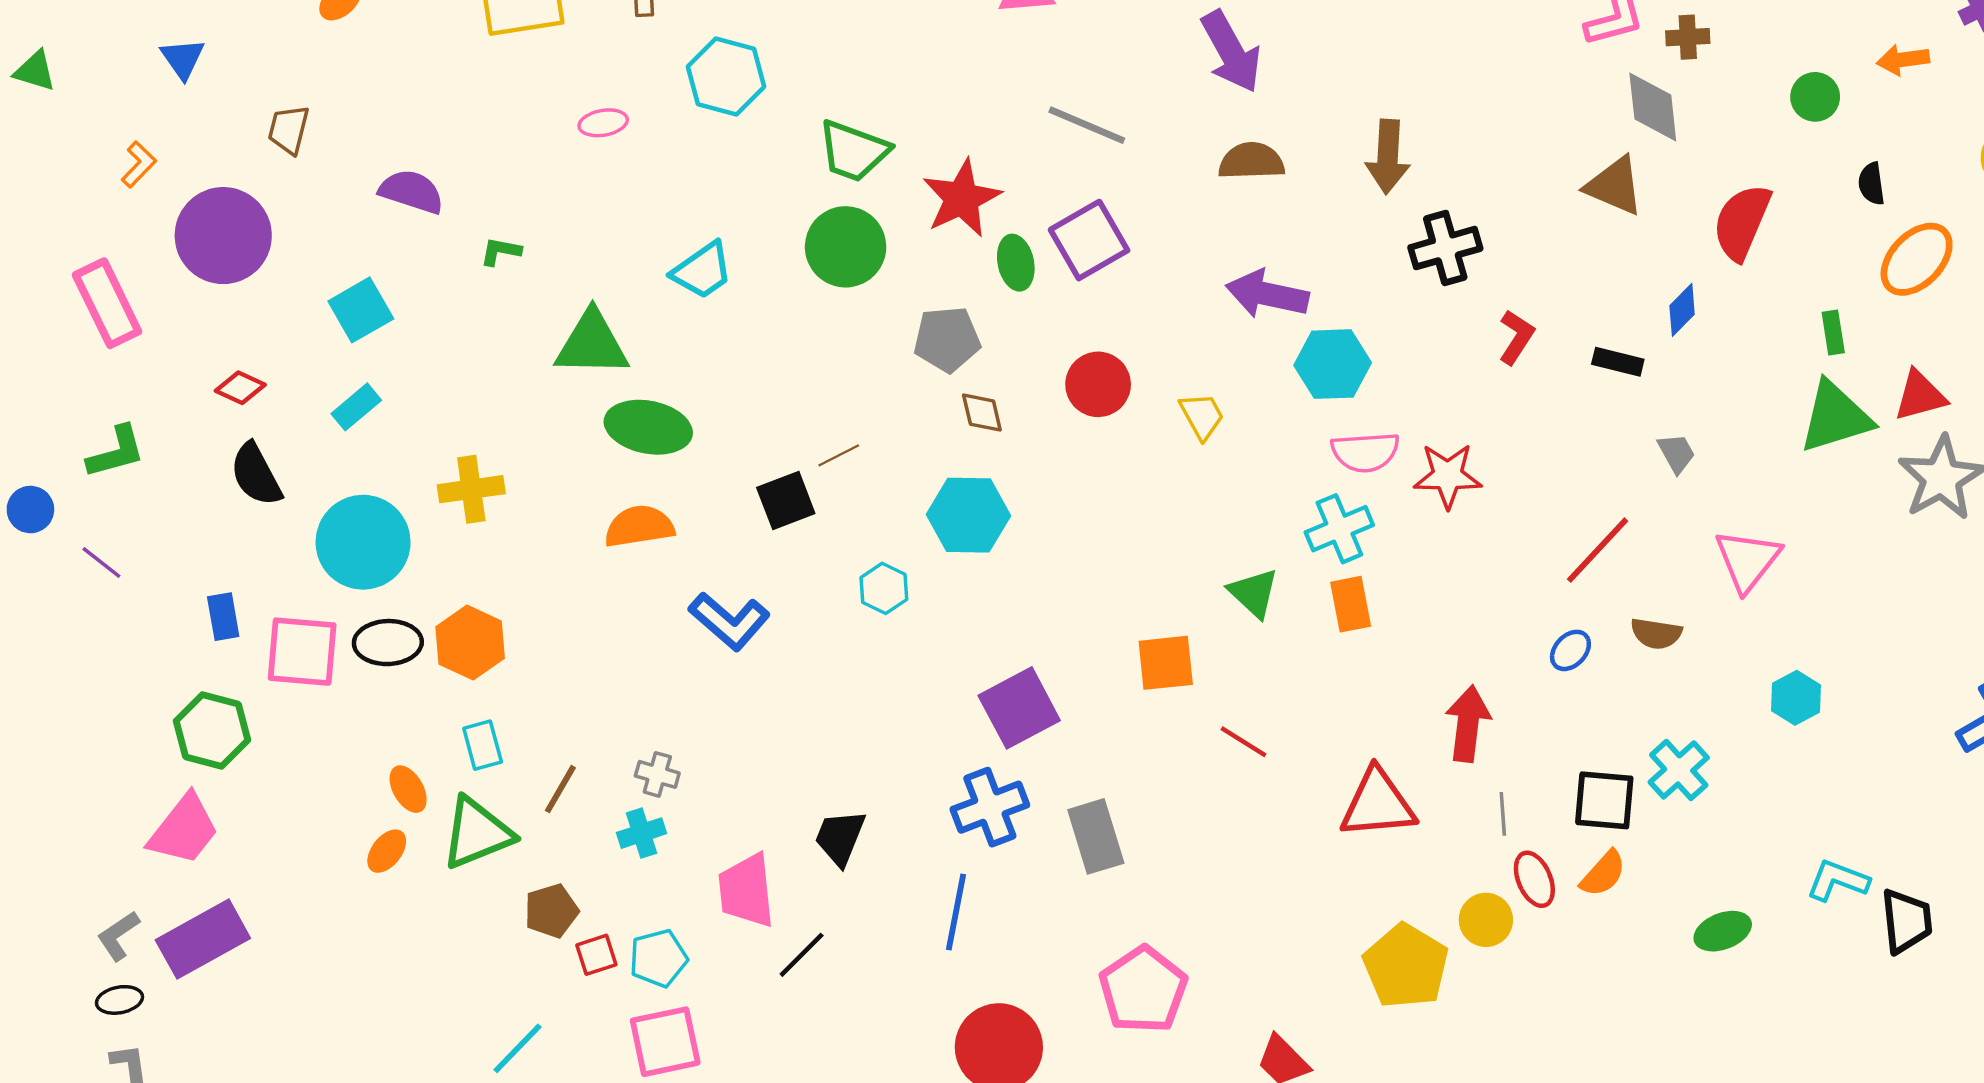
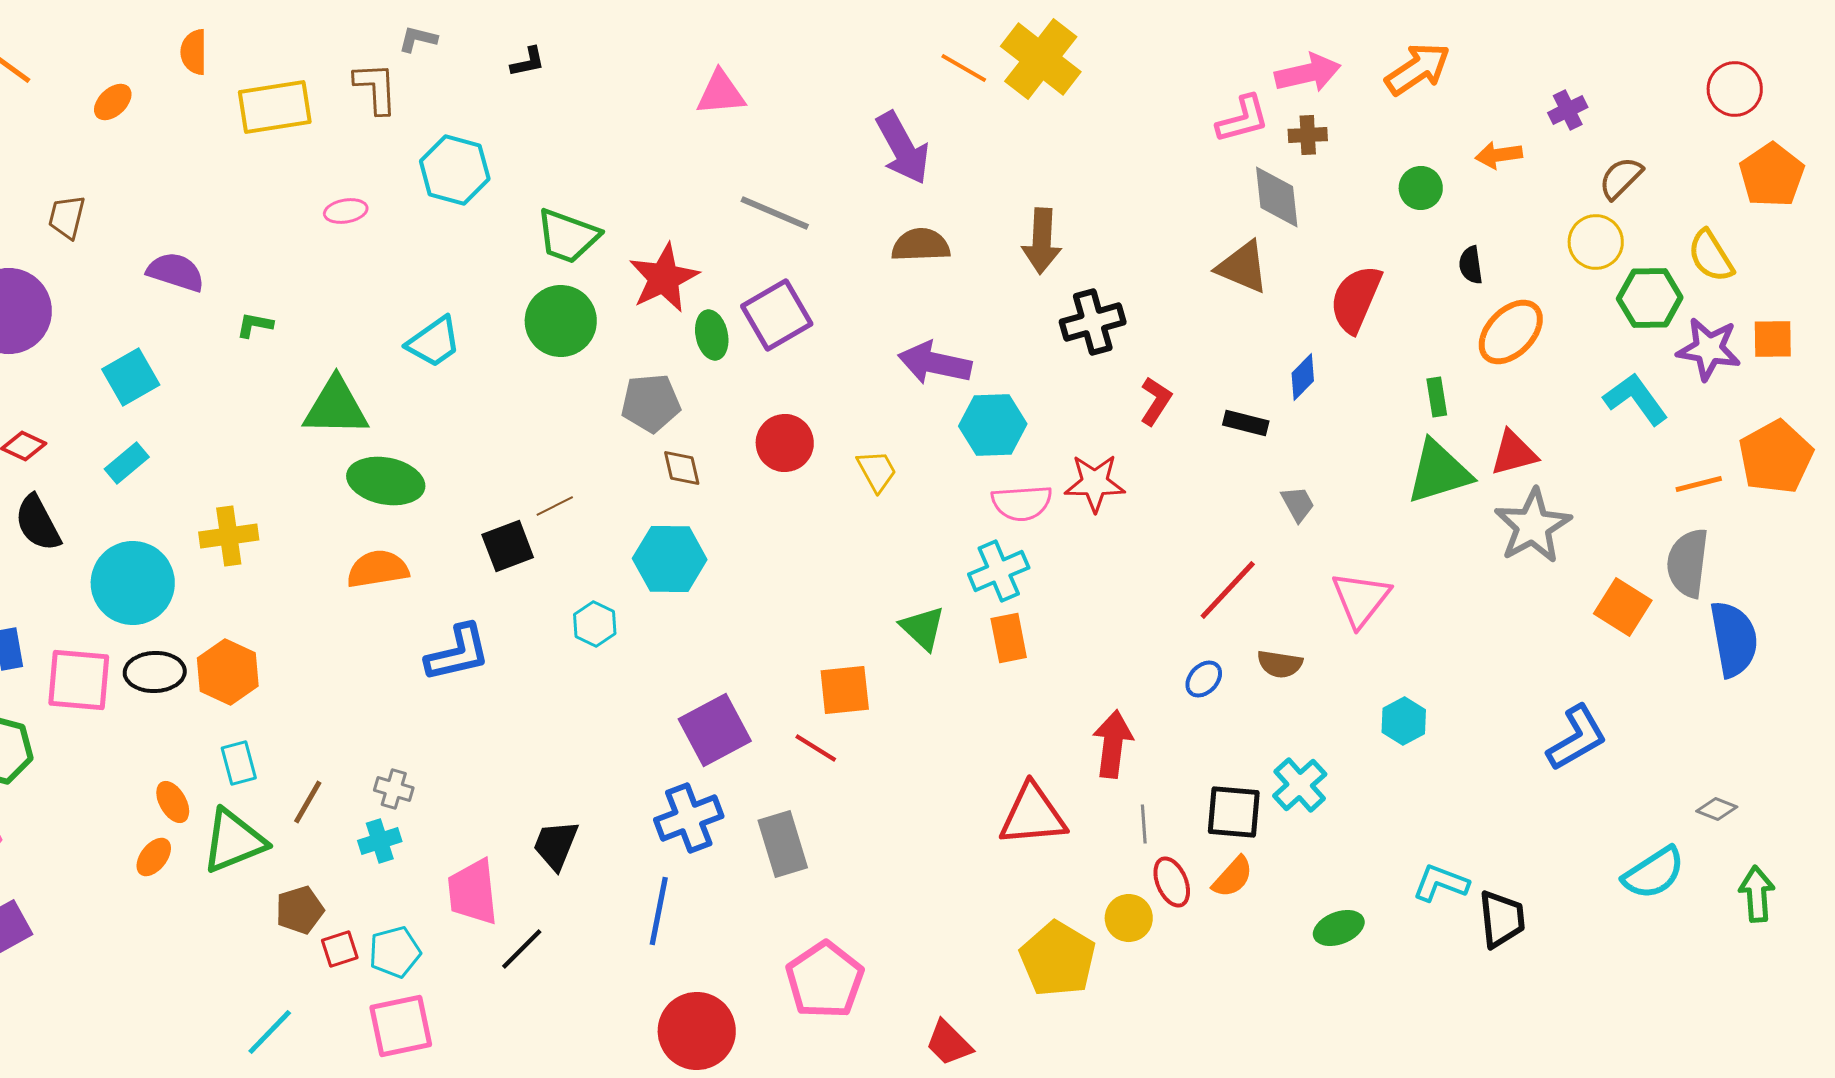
red star: (1448, 476) -> (1095, 483), moved
blue L-shape: (729, 621) -> (458, 653), turned -54
red line: (1244, 742) -> (816, 748), moved

